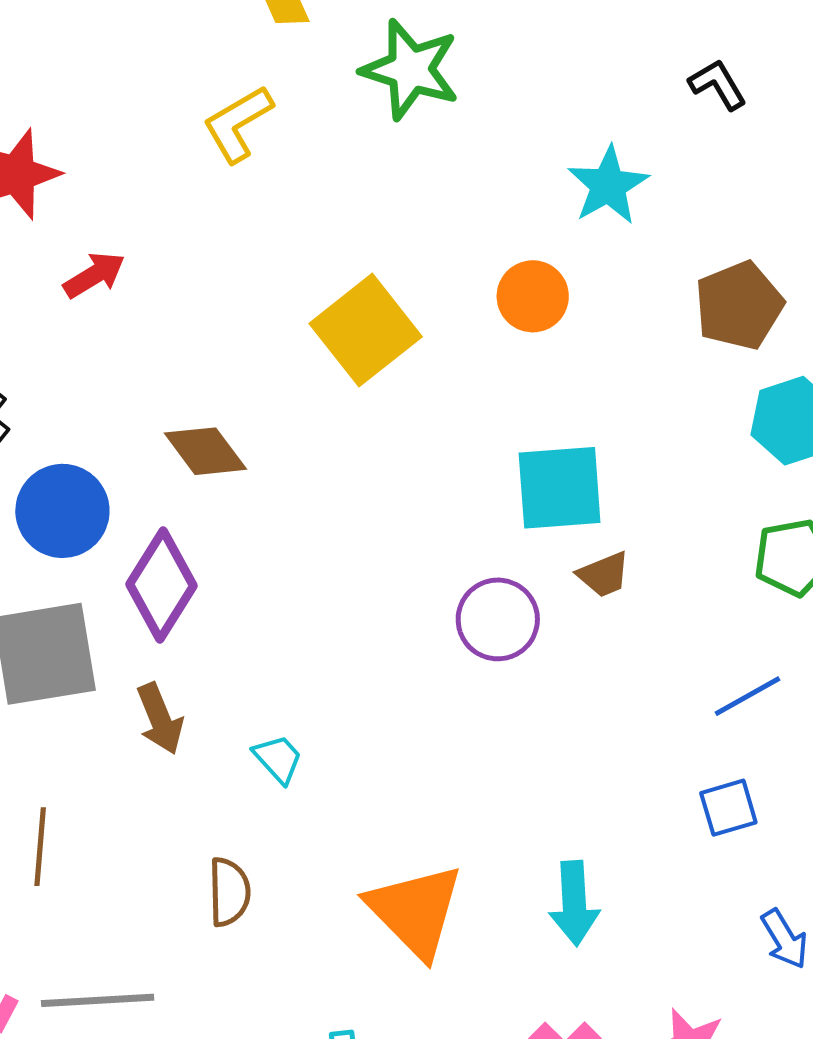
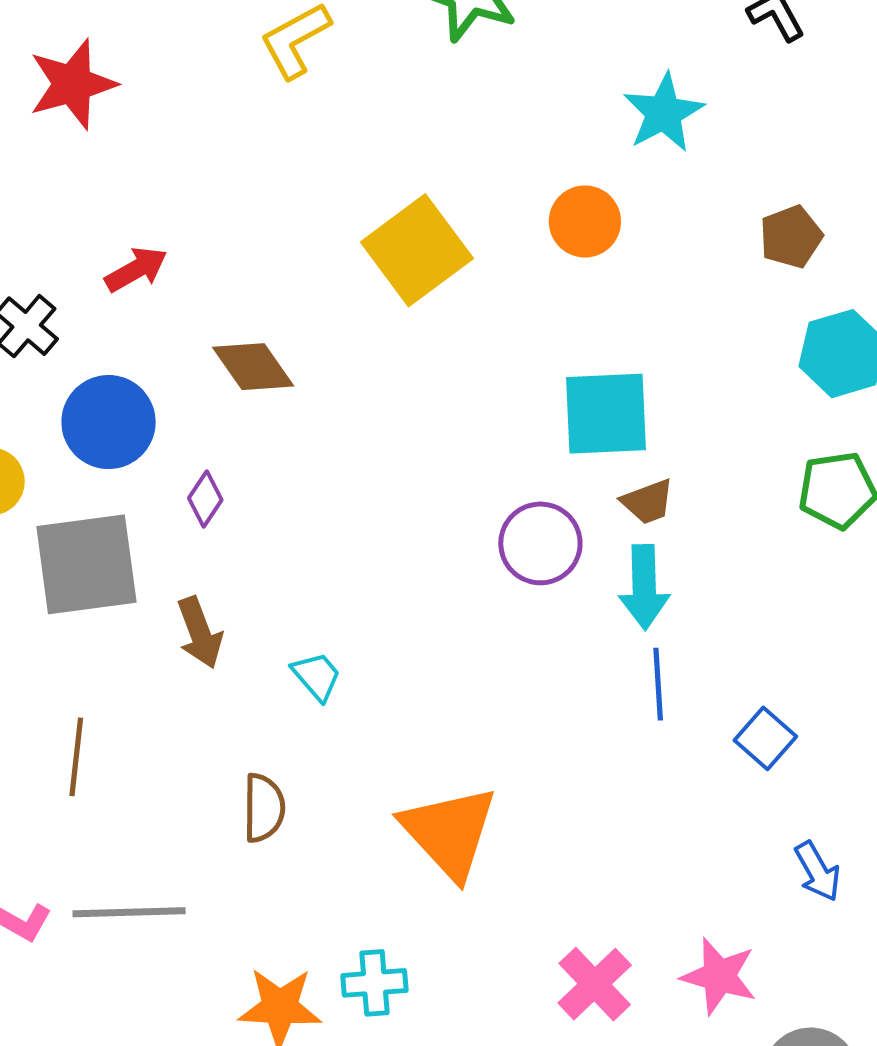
red arrow: (94, 275) -> (136, 269), moved
brown pentagon: (739, 305) -> (791, 237), size x0.7
purple diamond: (161, 585) -> (205, 499), size x0.5
blue line: (748, 696) -> (658, 684), moved, turned -66
blue square: (728, 808) -> (765, 738), turned -34
cyan arrow: (574, 903) -> (644, 587), moved

